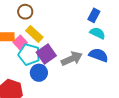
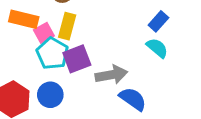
yellow rectangle: (34, 34) -> (67, 26), turned 48
blue semicircle: (99, 55) -> (133, 99), moved
blue circle: (39, 73) -> (50, 95), moved

